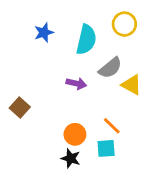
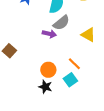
gray semicircle: (110, 68) -> (61, 23), moved
cyan square: (106, 148) -> (70, 80), turned -32

